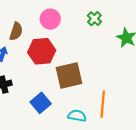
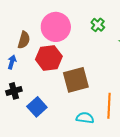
pink circle: (50, 19) -> (56, 27), size x1.5
blue square: (41, 103) -> (37, 107), moved

